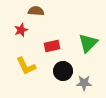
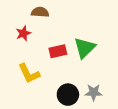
green triangle: (88, 43) -> (85, 48), moved
black circle: (63, 71) -> (68, 95), moved

